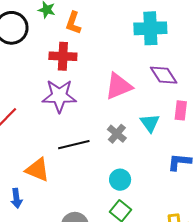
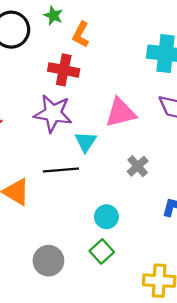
cyan triangle: (150, 123) -> (86, 142), moved
gray cross: (117, 134) -> (138, 166), moved

